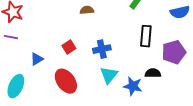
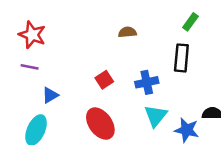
black rectangle: (146, 36) -> (181, 58), moved
blue triangle: (37, 59) -> (50, 95), moved

